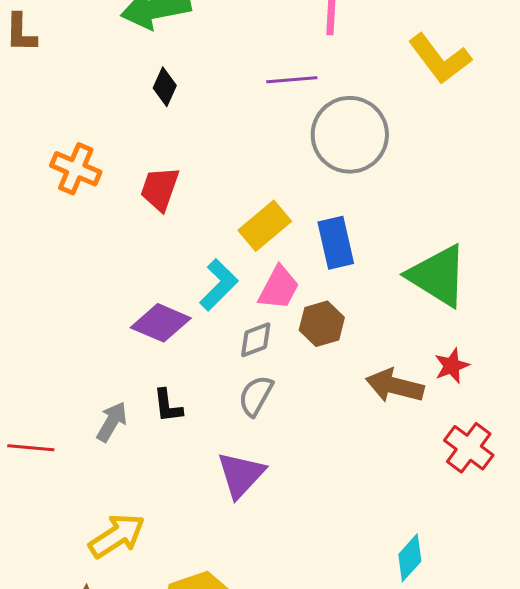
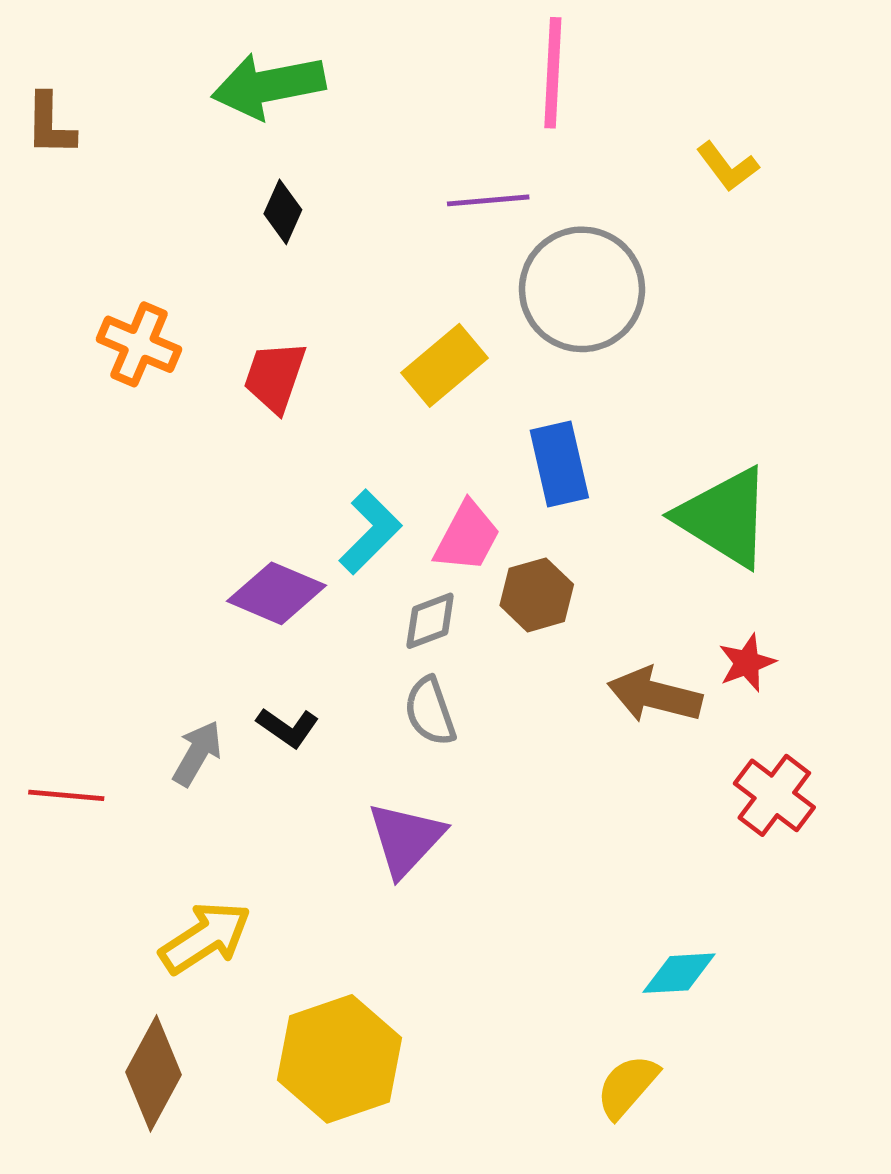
yellow L-shape: (440, 59) -> (727, 167), size x0.6
yellow rectangle: (265, 226) -> (445, 365), moved
gray semicircle: (256, 396) -> (430, 711), turned -48
black L-shape: (168, 406) -> (288, 727), turned -48
cyan diamond: (410, 558) -> (679, 973), turned 45

